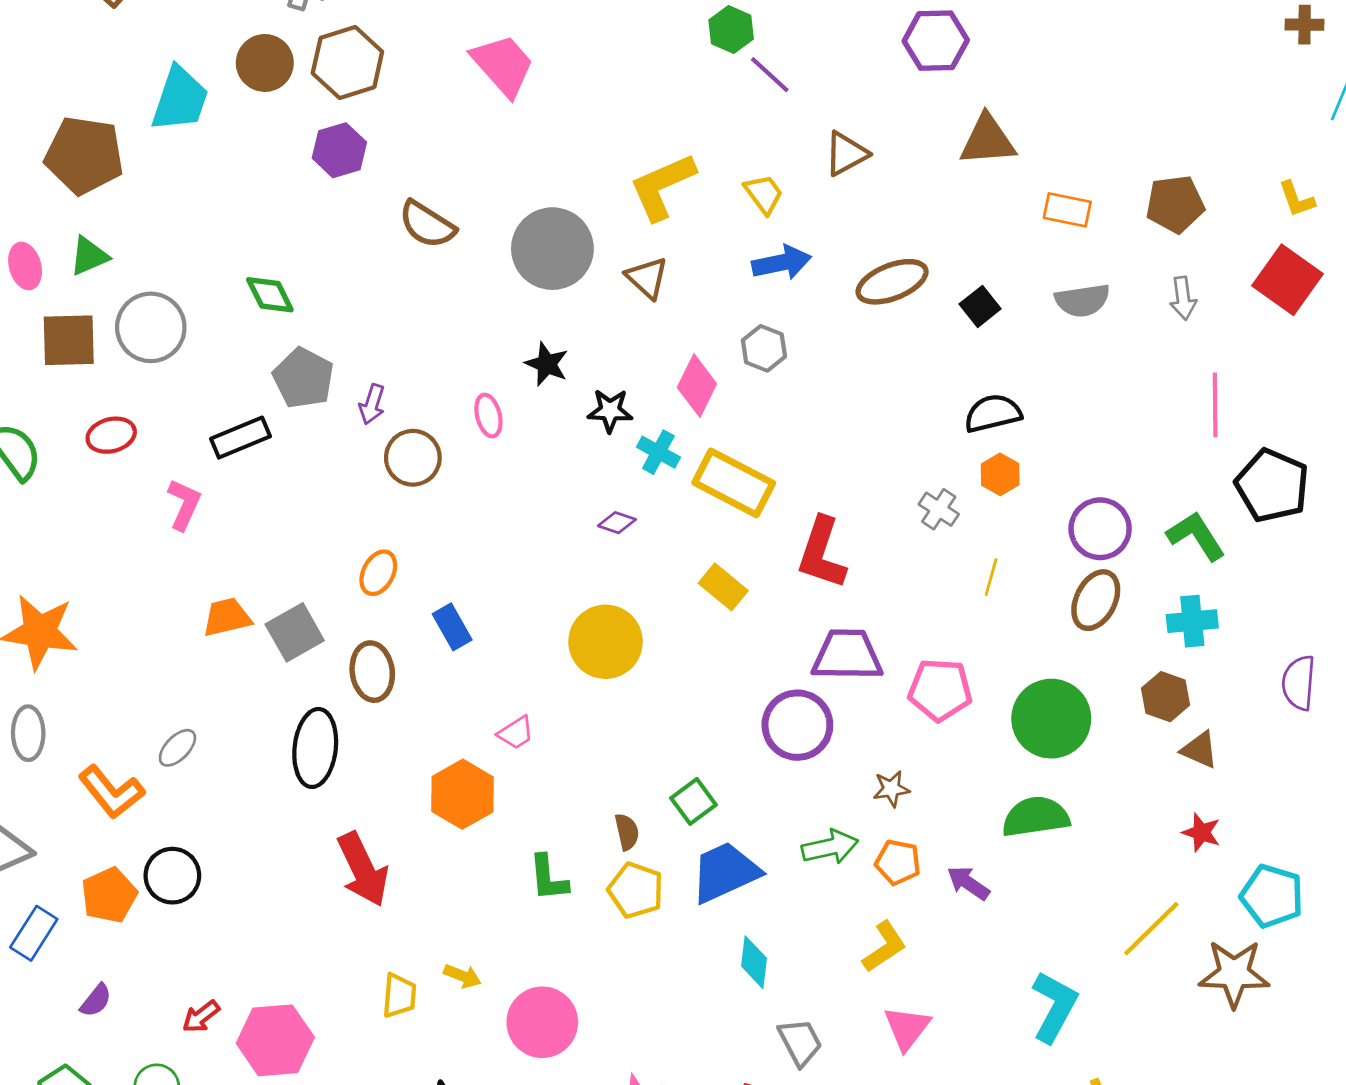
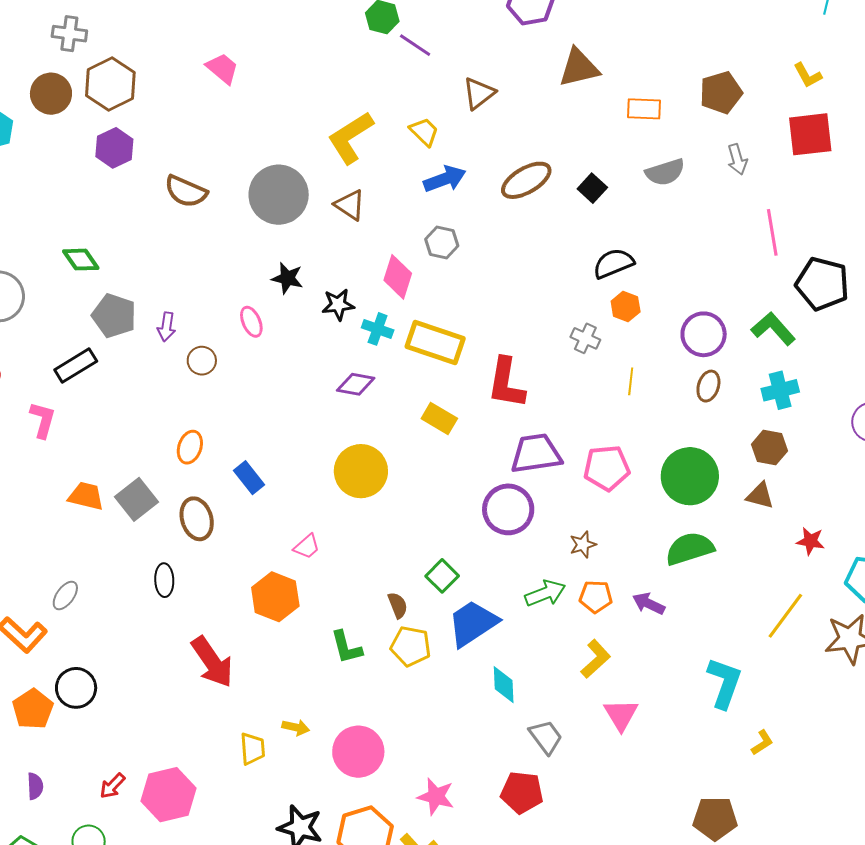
pink trapezoid: (503, 65) -> (222, 68), size x0.7
red square: (1288, 280) -> (810, 134), turned -33
brown circle: (413, 458) -> (202, 361), size x0.7
purple diamond: (617, 523) -> (356, 384), size x1.4
brown ellipse: (1096, 600) -> (708, 386), size x0.7
orange trapezoid: (227, 617) -> (86, 496), turned 36
black ellipse: (315, 748) -> (164, 580), size x0.6
brown triangle: (1200, 750) -> (760, 496), moved
purple semicircle: (96, 1000) -> (35, 786), turned -32

